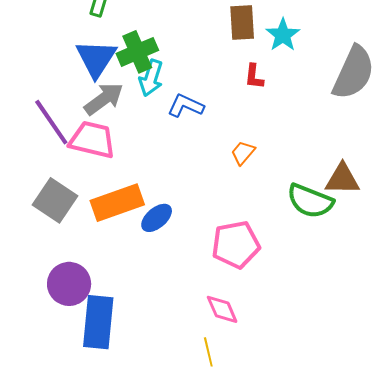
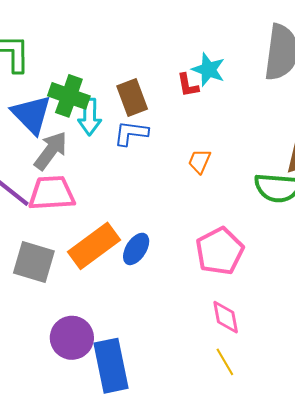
brown rectangle: (242, 22) -> (132, 98), moved
cyan star: (283, 35) -> (208, 70), moved
green cross: (137, 52) -> (69, 96), turned -30
pink diamond: (222, 309) -> (226, 317), turned 30

